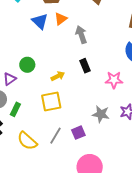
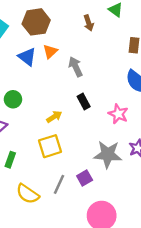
green circle: (27, 65) -> (13, 99), moved
pink star: (114, 80) -> (118, 114), turned 30
gray star: (101, 114) -> (108, 154), size x1.4

